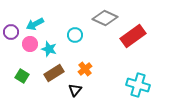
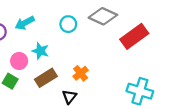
cyan circle: (75, 35) -> (68, 24), moved
pink circle: (30, 44) -> (19, 61), moved

